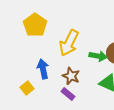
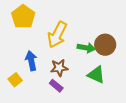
brown star: (71, 76) -> (59, 68), turned -30

